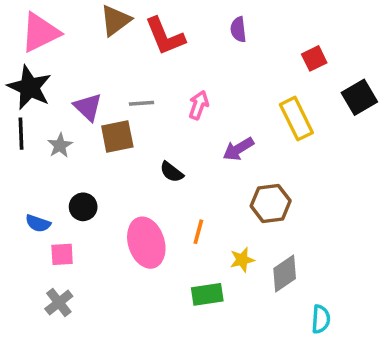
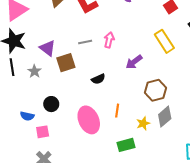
gray line: (142, 103) -> (85, 42), moved
black semicircle: (172, 172) -> (98, 79), turned -56
gray diamond: (285, 273) -> (165, 117), moved

